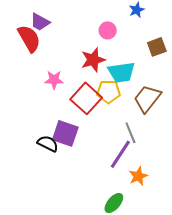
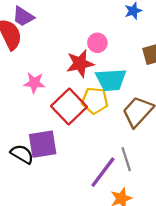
pink circle: (108, 30) -> (97, 43), moved
purple square: (65, 133) -> (43, 144), turned -32
gray line: (130, 133) -> (126, 159), moved

